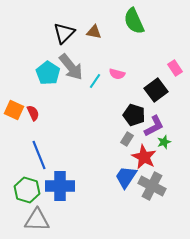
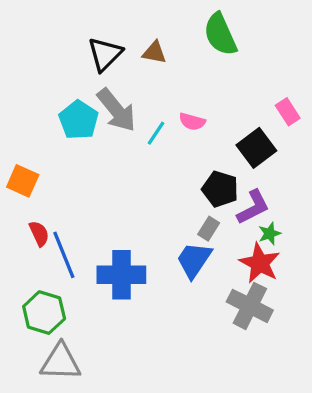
red semicircle: (33, 113) -> (39, 234), moved
red star: (144, 157) -> (260, 263), moved
blue trapezoid: (126, 177) -> (194, 260), moved
blue cross: (60, 186) -> (121, 275), moved

